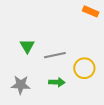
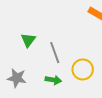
gray line: (55, 55) -> (55, 53), turned 75

